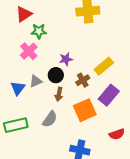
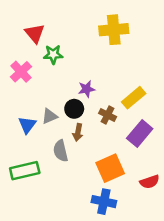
red triangle: (24, 14) -> (35, 33), turned -36
pink cross: (29, 51) -> (21, 72), moved
brown cross: (83, 80) -> (108, 115), turned -32
orange square: (85, 110) -> (110, 168), moved
gray semicircle: (50, 119) -> (61, 151), moved, turned 132

